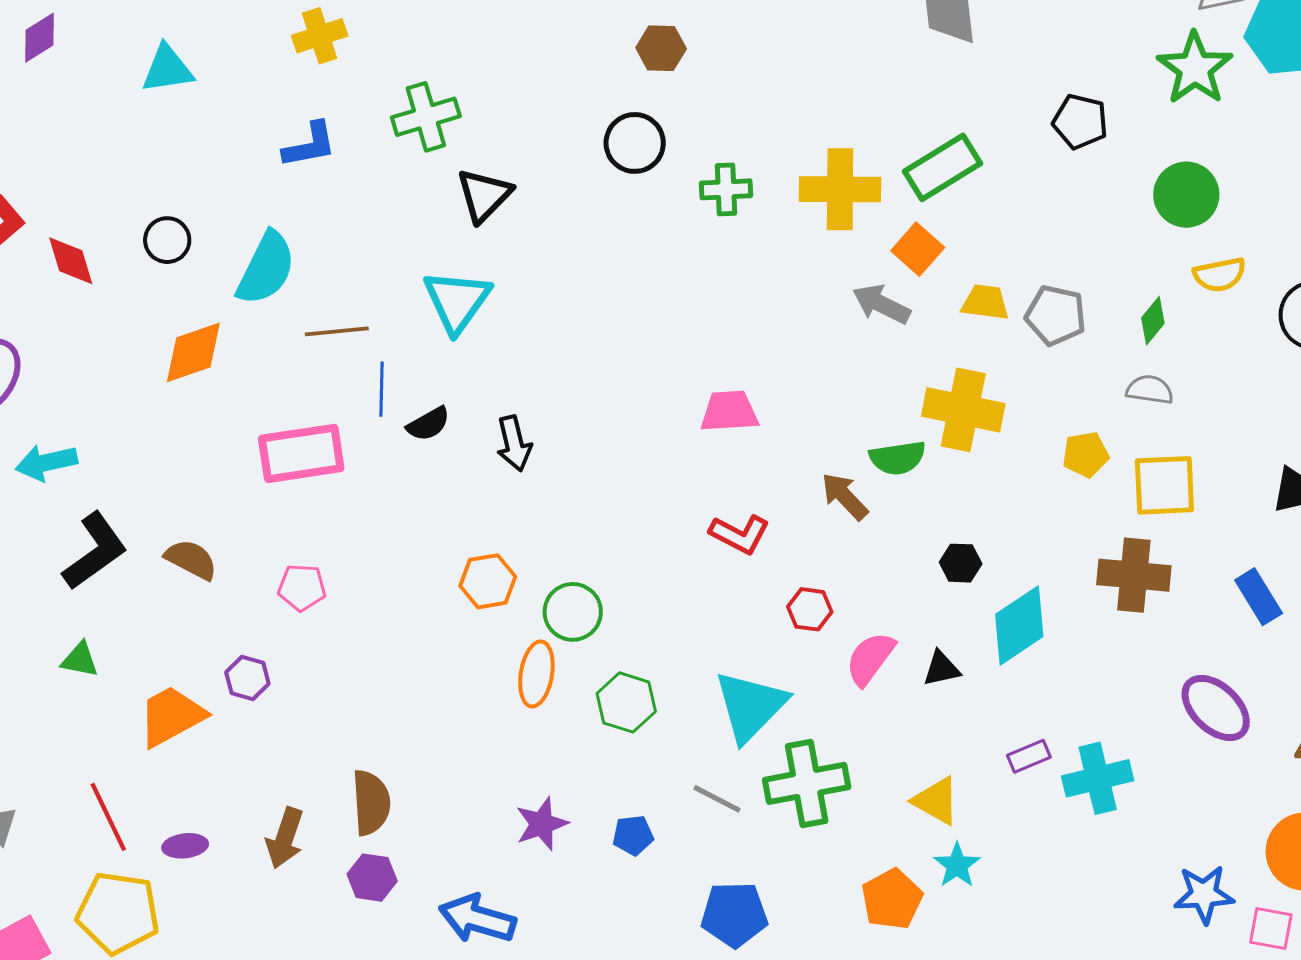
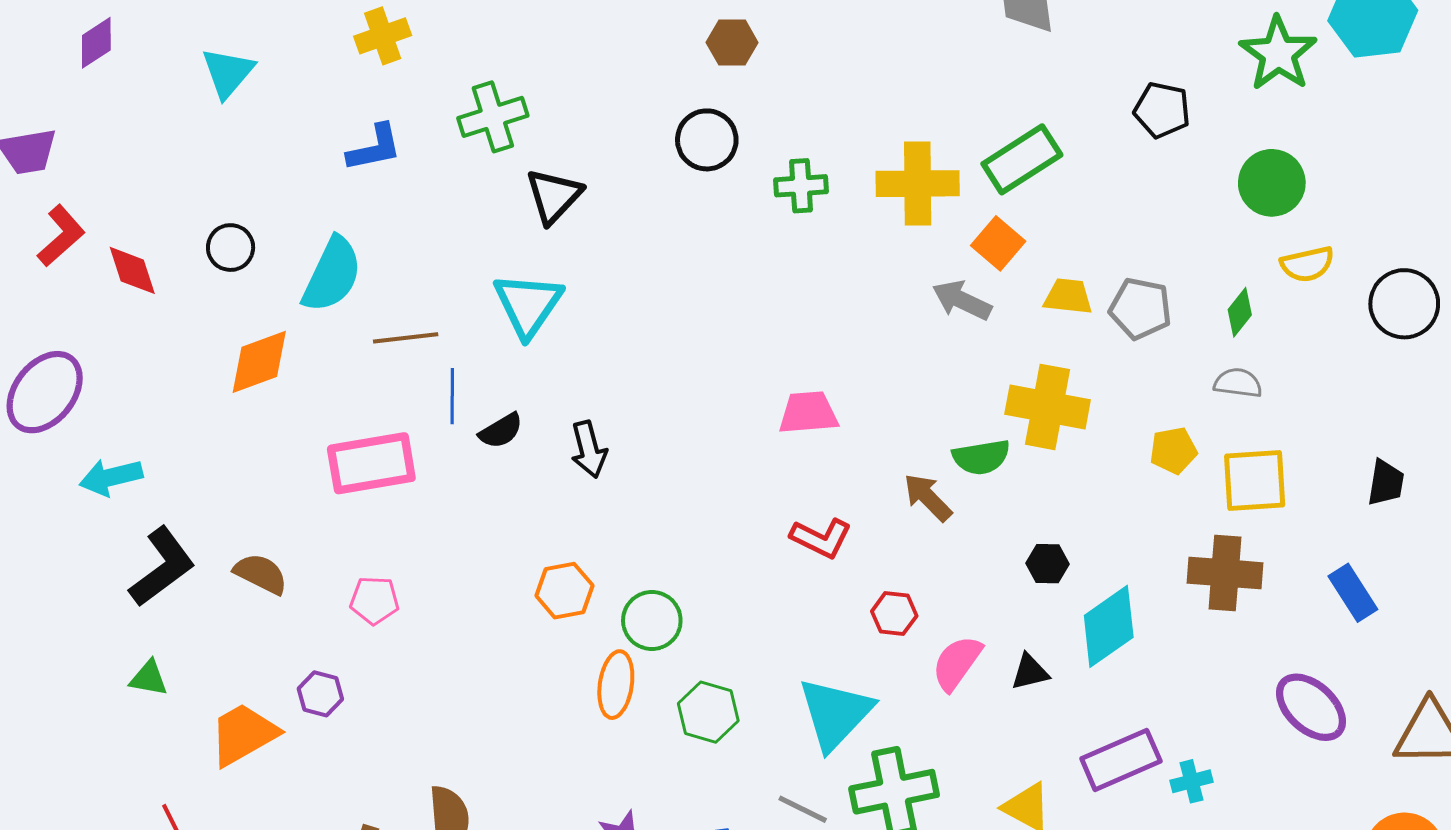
cyan triangle: (167, 69) -> (228, 73), turned -40
purple rectangle: (1029, 756) -> (1121, 760), size x1.8
cyan cross: (1098, 778) -> (1191, 781), size x0.6

